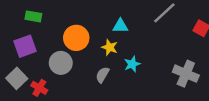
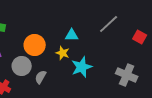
cyan star: (132, 64) -> (82, 67), size x1.5
gray semicircle: (102, 75) -> (41, 77), moved

